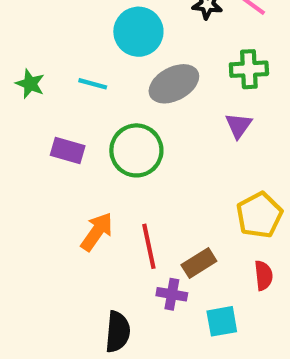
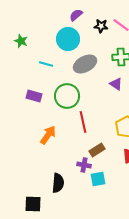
green star: (30, 84) -> (21, 41), moved
purple triangle: (238, 125) -> (116, 84), turned -32
red line: (149, 246) -> (83, 122), moved
cyan square: (222, 321) -> (98, 179), moved

